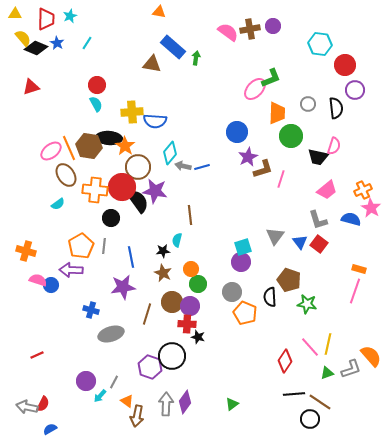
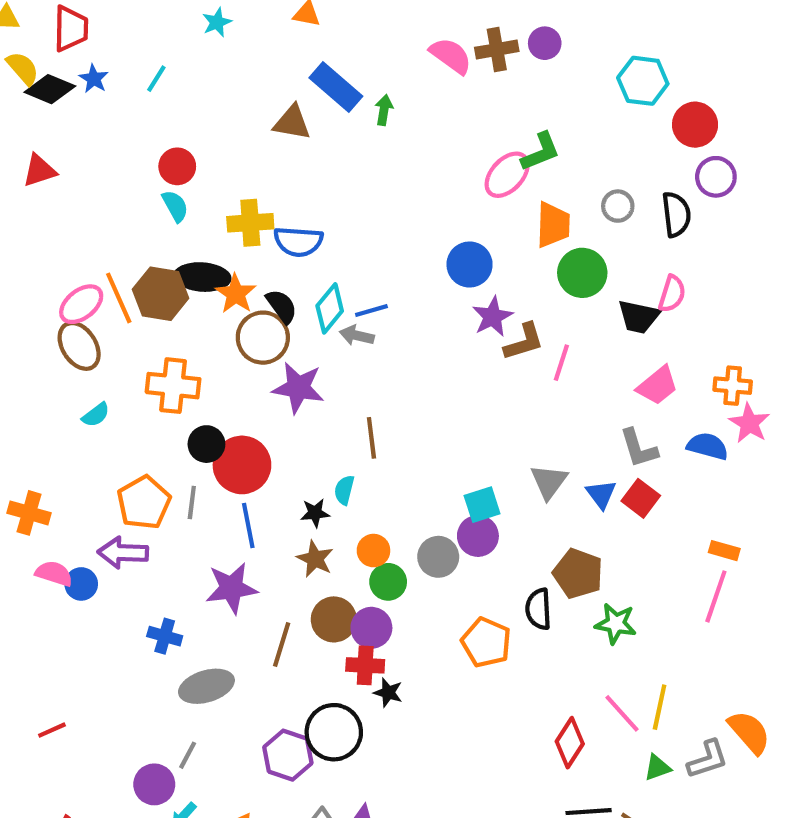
cyan star: (70, 16) -> (217, 22), moved
blue line: (202, 167) -> (371, 310), moved
brown ellipse: (66, 175) -> (79, 346), moved
red circle: (122, 187) -> (242, 465), moved
orange cross: (363, 190) -> (733, 386), turned 30
black semicircle: (138, 201) -> (282, 306), moved, size x0.7
gray circle: (232, 292) -> (438, 557), moved
gray line: (114, 382) -> (188, 755), moved

